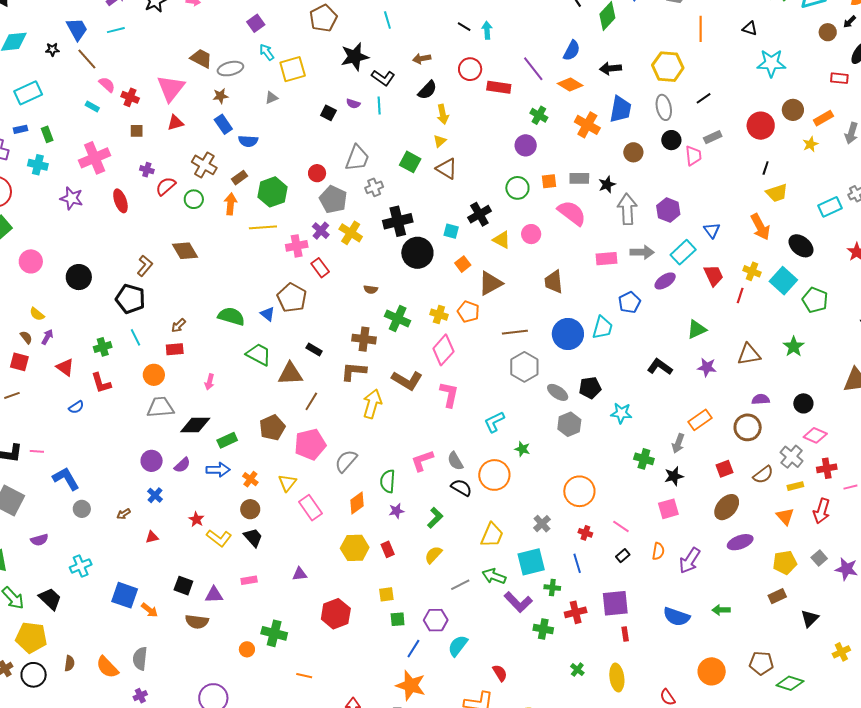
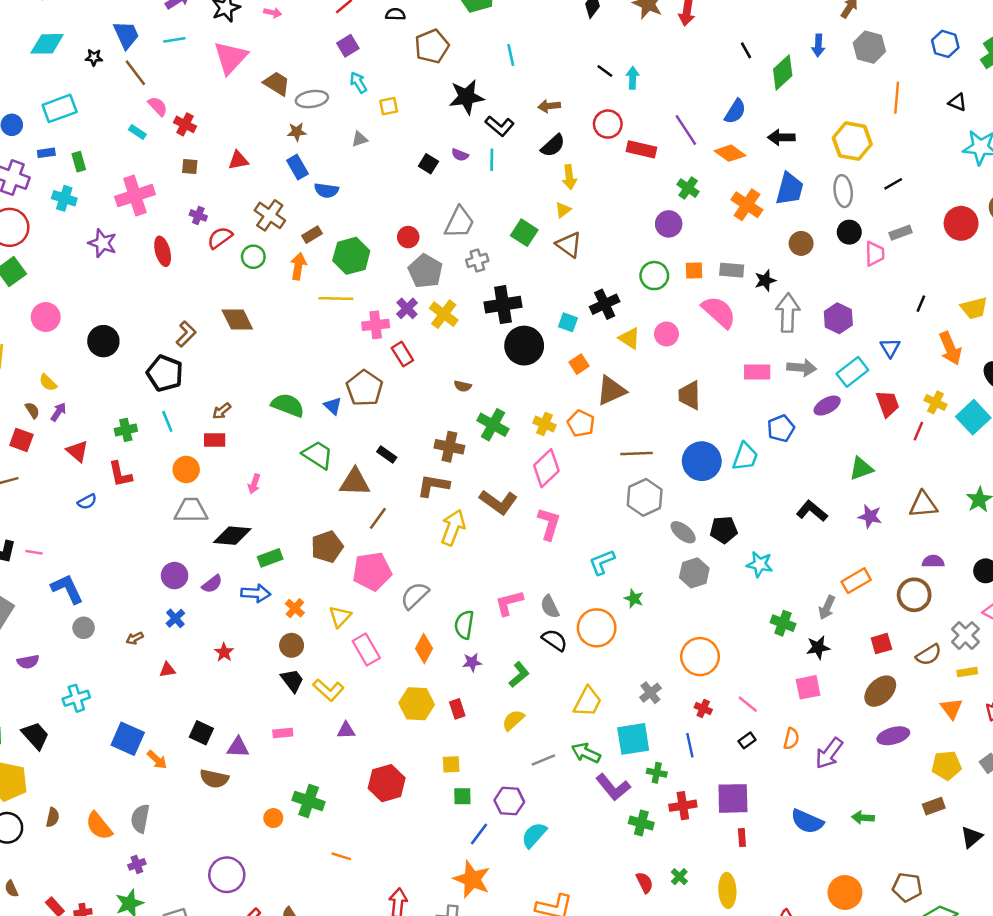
yellow square: (293, 69) -> (389, 106), size x0.6
pink triangle: (171, 88) -> (231, 57), moved
black line: (766, 168) -> (921, 304), moved
orange diamond: (357, 503) -> (424, 648), turned -30
yellow L-shape: (219, 538) -> (328, 690), moved
red semicircle: (500, 673) -> (645, 882), moved

